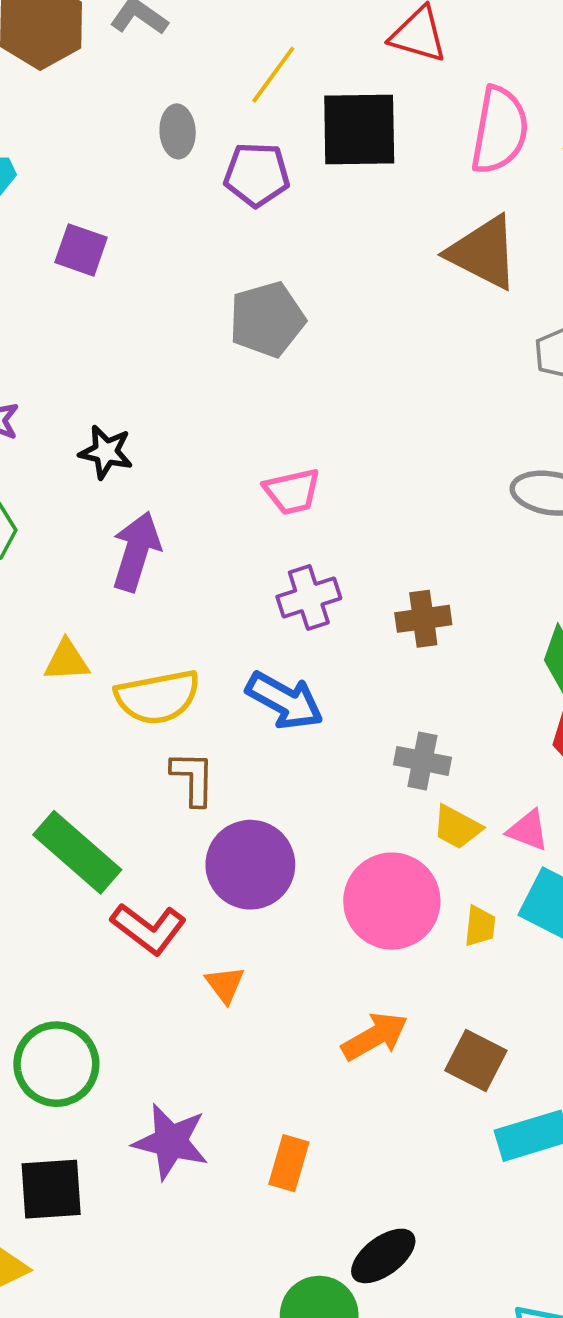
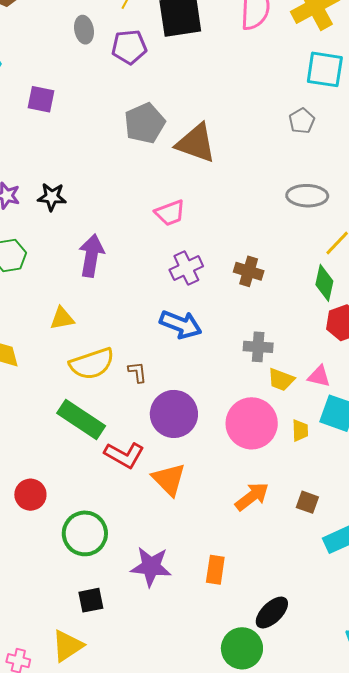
brown triangle: (483, 253) -> (196, 143), moved
black star: (106, 452) -> (52, 197), moved
brown cross: (423, 619) -> (249, 271), turned 32
yellow semicircle: (158, 697) -> (92, 364), moved
brown L-shape: (193, 778) -> (137, 372), size x0.7
orange triangle: (225, 984) -> (169, 479), size x1.6
brown square: (476, 1060) -> (307, 502), size x0.7
black square: (51, 1189) -> (91, 600), size x0.7

